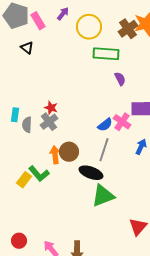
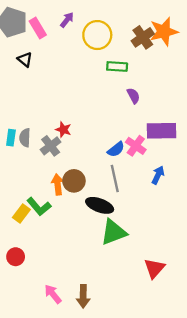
green rectangle: (106, 54) -> (117, 67), size x0.7
red star: (51, 108) -> (63, 130), moved
gray semicircle: (27, 125) -> (25, 138), moved
gray line: (104, 150) -> (115, 179), turned -30
red circle: (19, 241) -> (16, 257), moved

